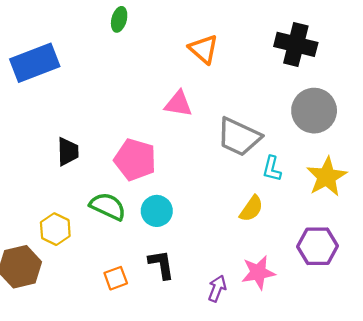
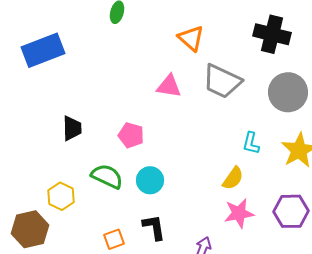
gray trapezoid: (239, 137) -> (222, 81), moved
pink pentagon: (135, 160) -> (131, 135), size x0.7
pink star: (258, 272) -> (239, 213), moved

